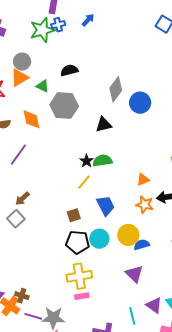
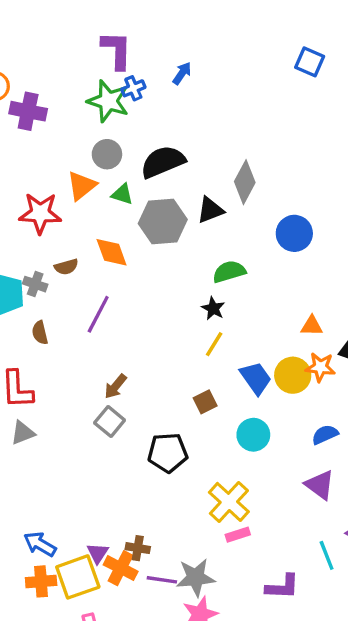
green star: (42, 30) -> (108, 101), turned -30
gray circle: (22, 62) -> (107, 154), moved
black semicircle: (69, 70) -> (163, 162), size x1.5
blue circle: (140, 103) -> (294, 233), moved
black triangle: (104, 125) -> (210, 210), moved
green semicircle: (103, 161) -> (229, 272), moved
orange triangle: (143, 180) -> (312, 326), turned 32
yellow circle: (128, 235) -> (293, 375), moved
black pentagon: (77, 242) -> (168, 453), moved
yellow cross: (79, 276) -> (229, 502), turned -30

